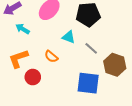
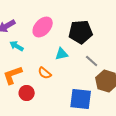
cyan triangle: (69, 37) -> (62, 54), turned -32
gray line: (91, 48) -> (92, 61), moved

